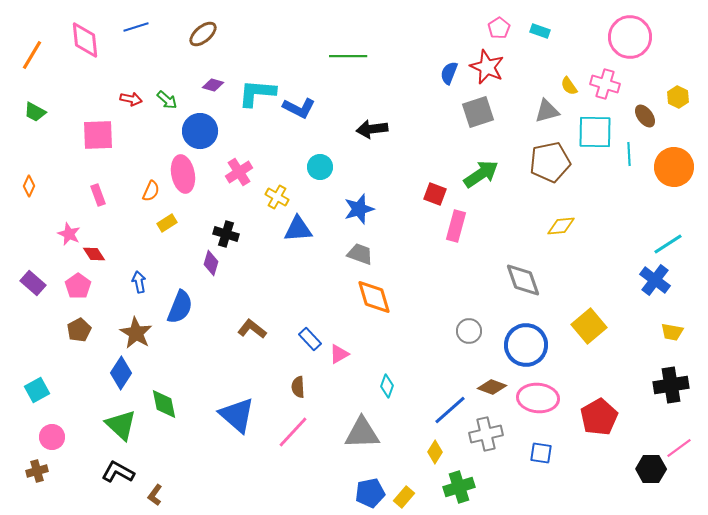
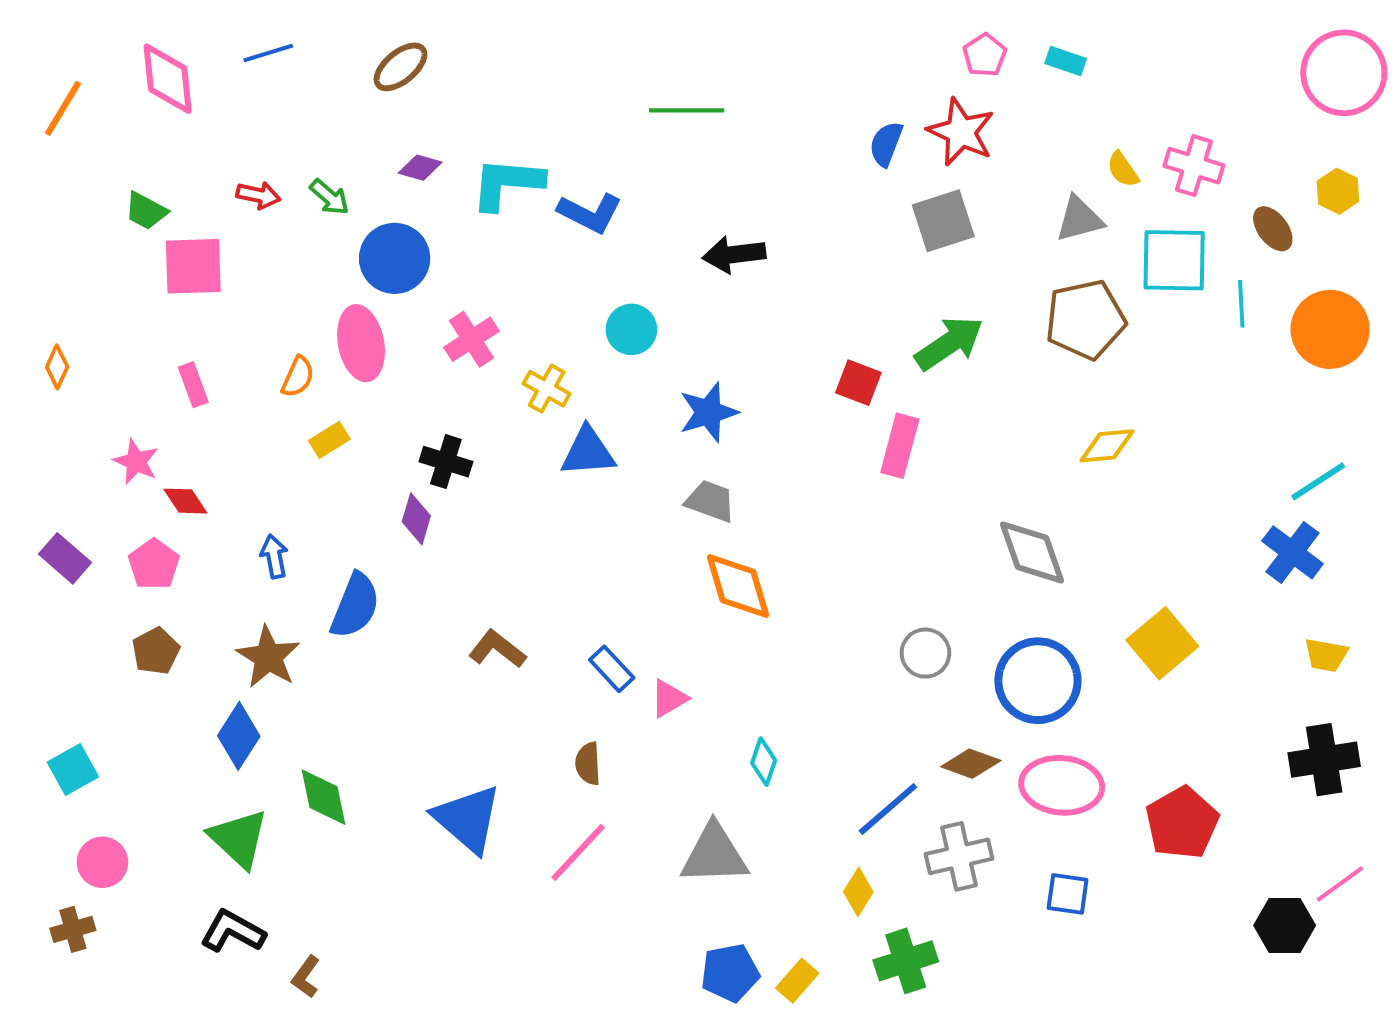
pink circle: (630, 37) -> (1344, 73), moved
green trapezoid: (35, 112) -> (146, 211), moved

